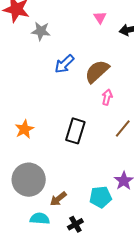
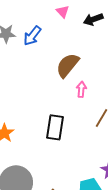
blue arrow: (64, 64) -> (32, 36), moved

